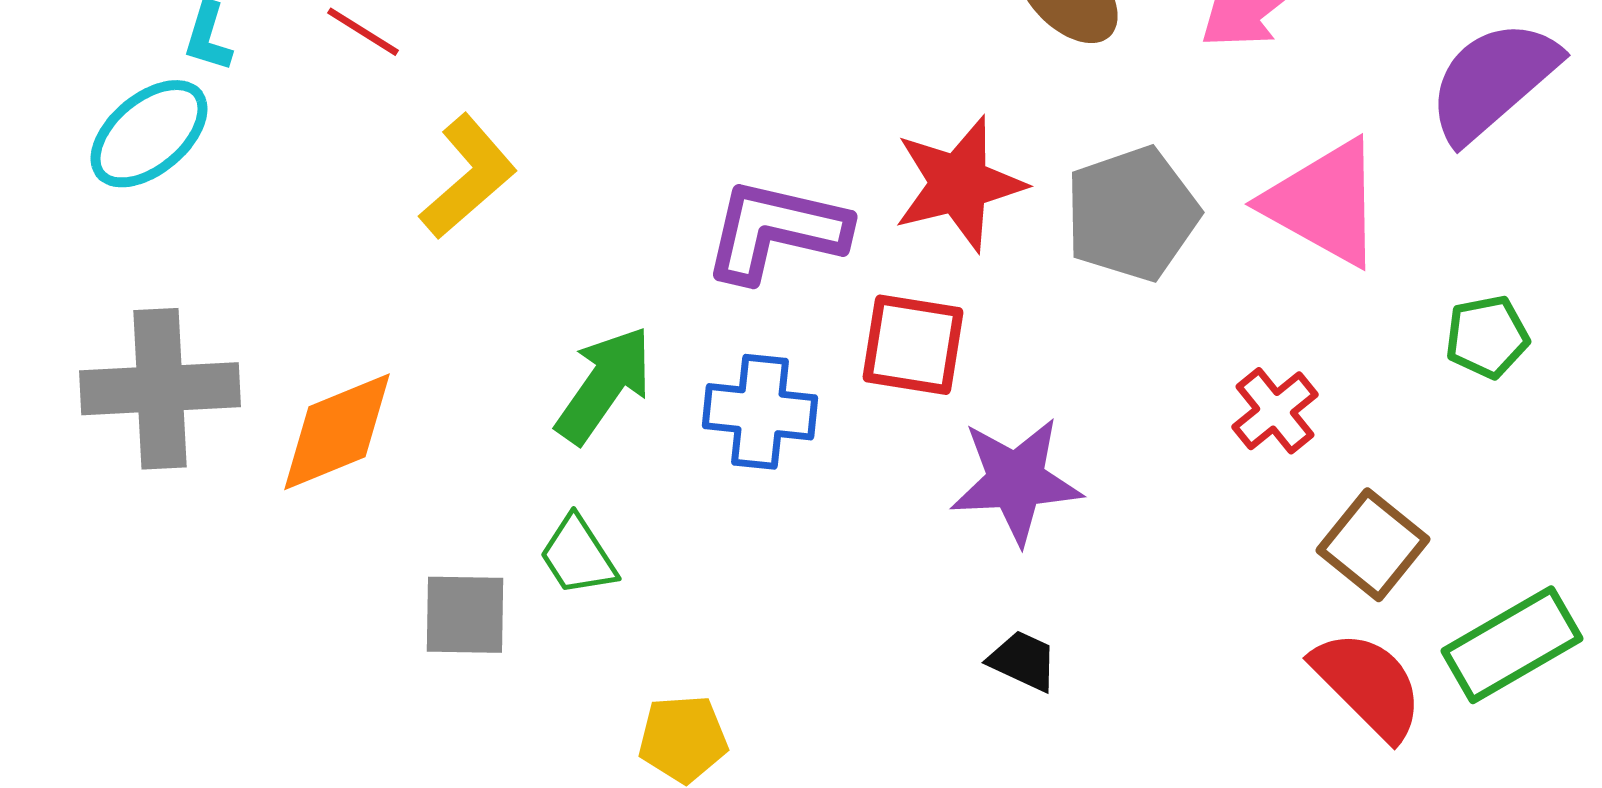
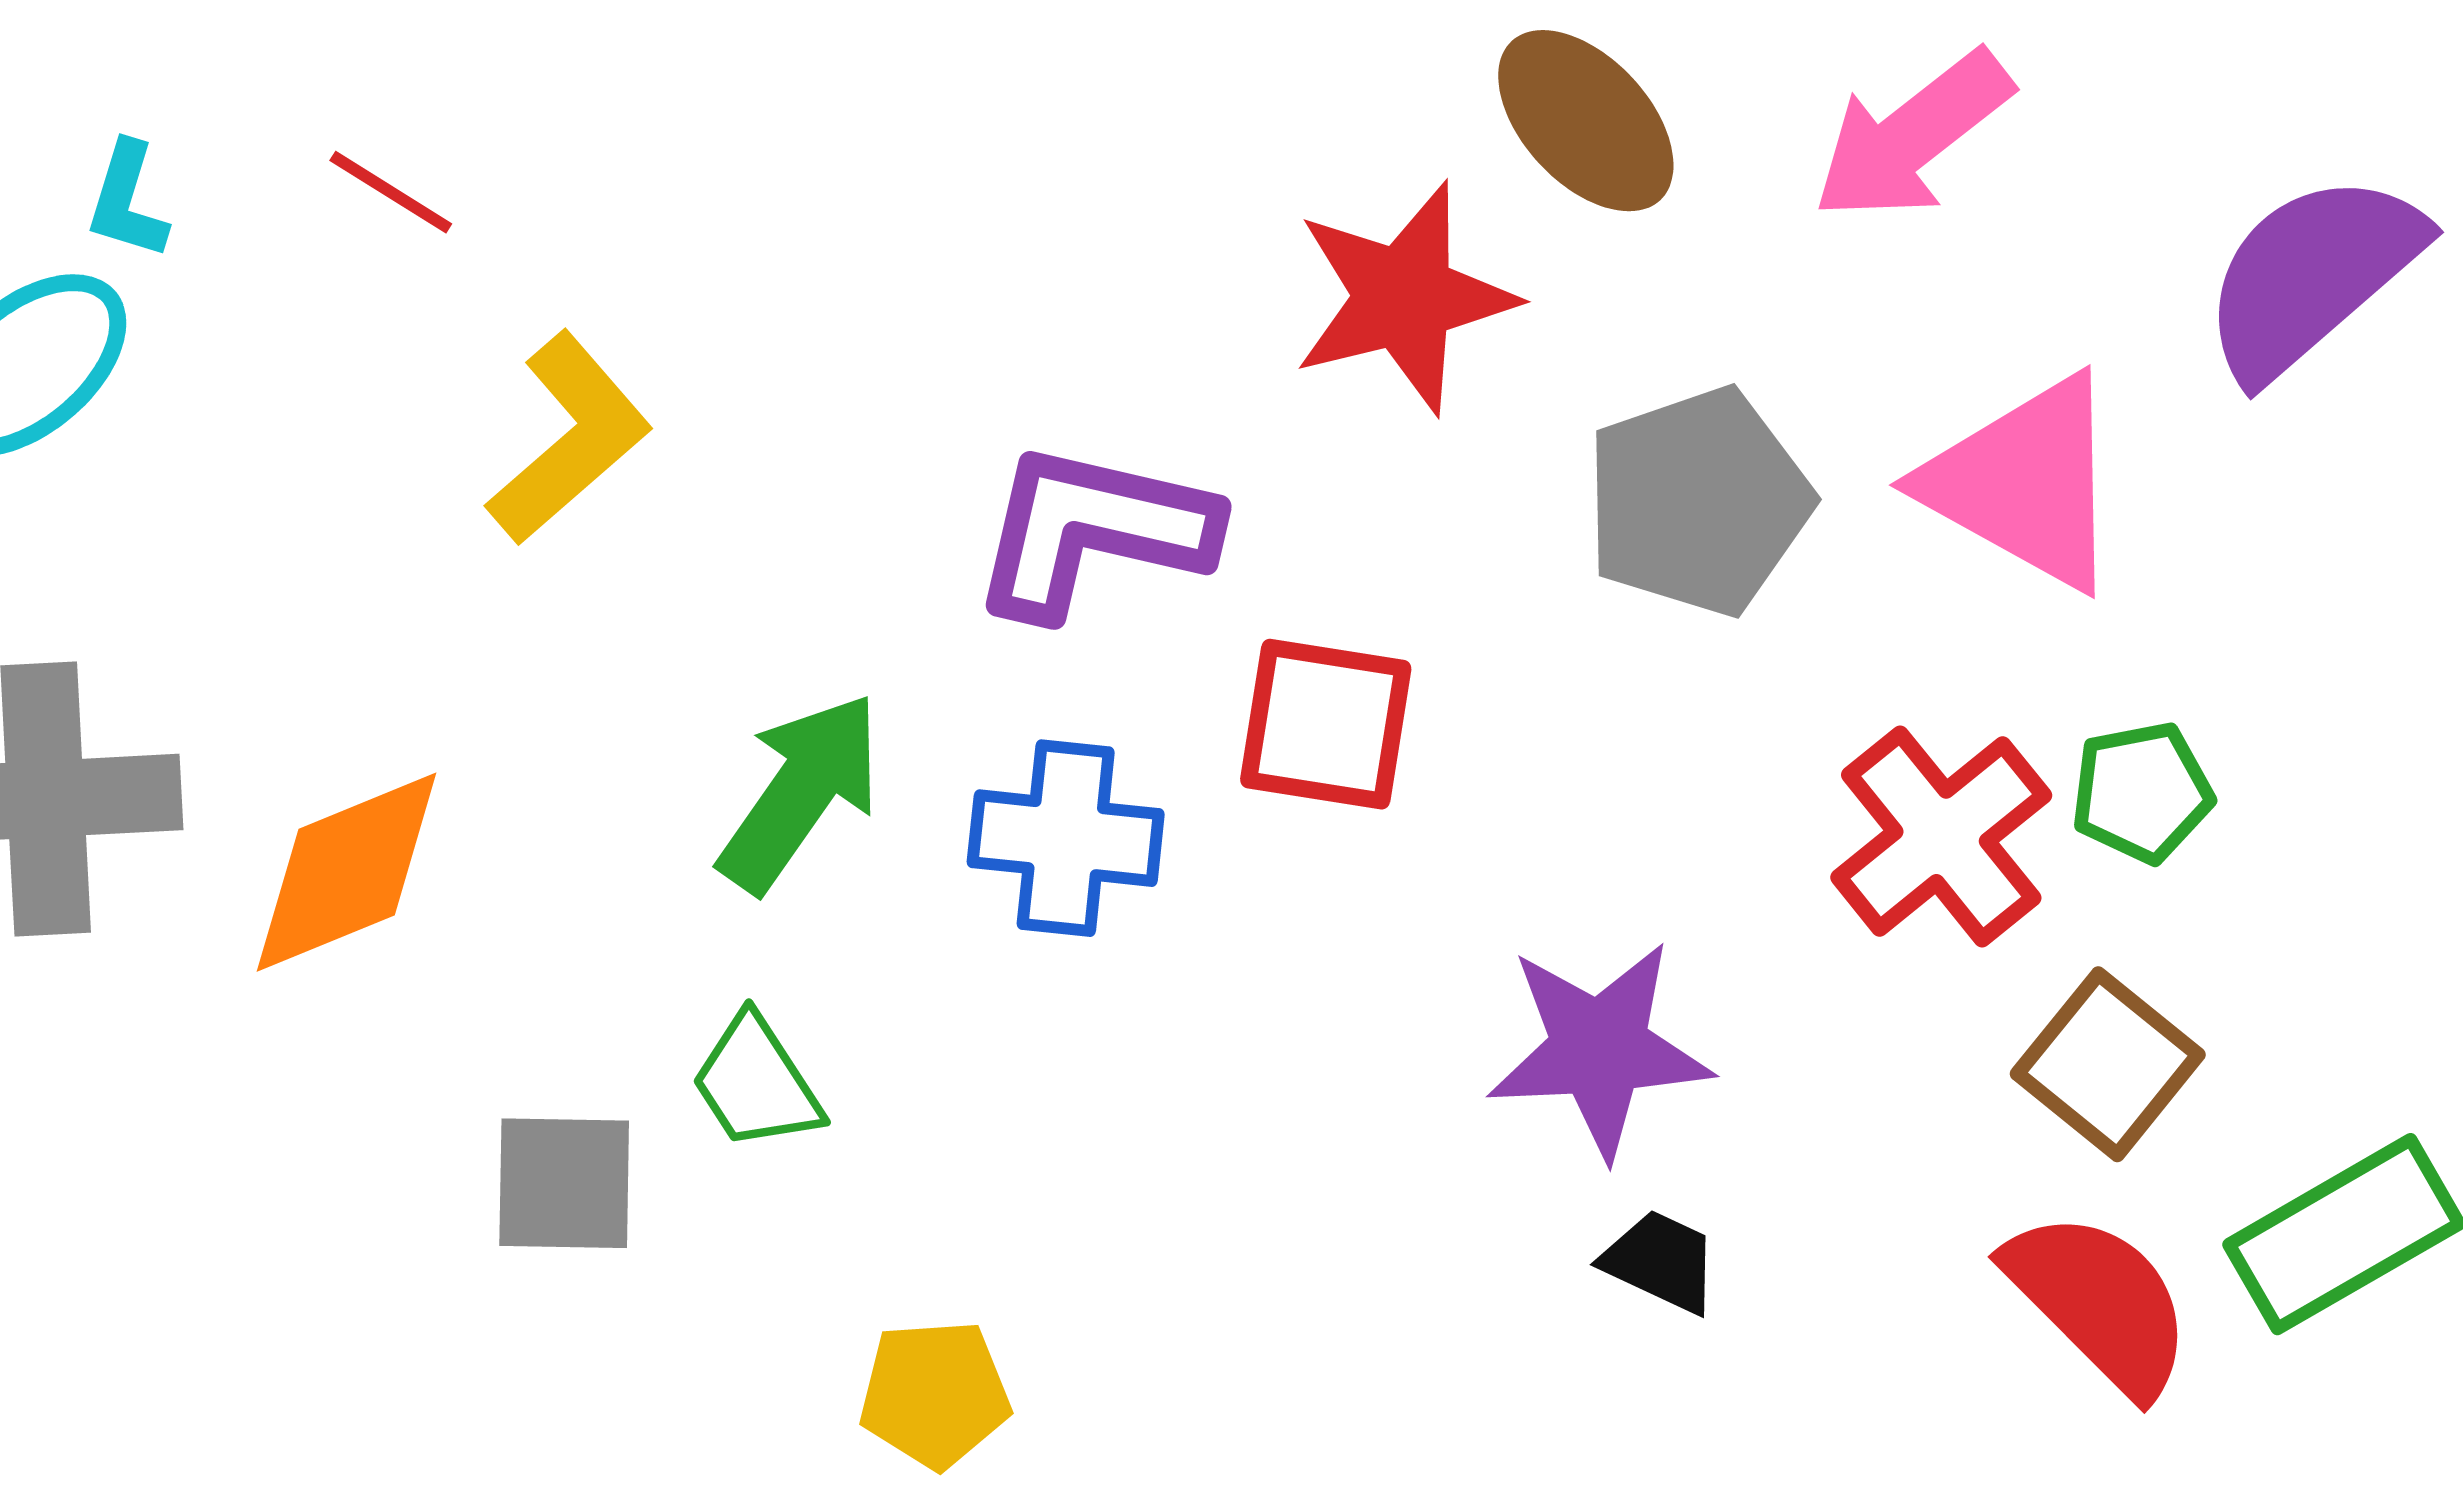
red star: (959, 184) -> (1404, 298), moved
green pentagon: (1487, 337) -> (2142, 792), moved
red cross: (1275, 411) -> (1941, 836), size x1.5
purple star: (1016, 481) -> (1599, 1049), moved
black trapezoid: (1023, 661) -> (1661, 1261), moved

